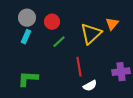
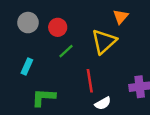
orange triangle: (112, 24) -> (121, 17), moved
cyan rectangle: (26, 37) -> (27, 67), moved
green L-shape: (28, 79) -> (43, 97), moved

